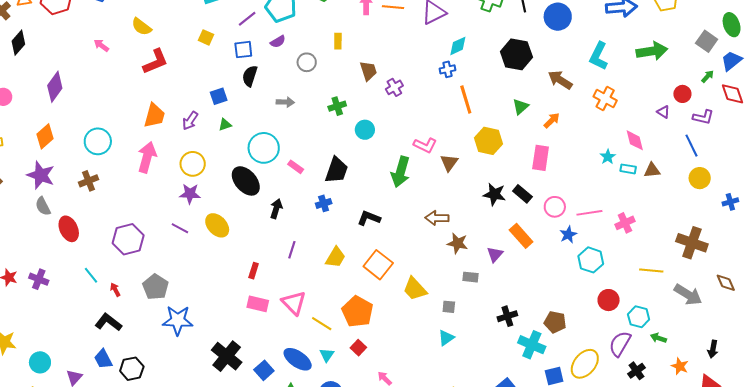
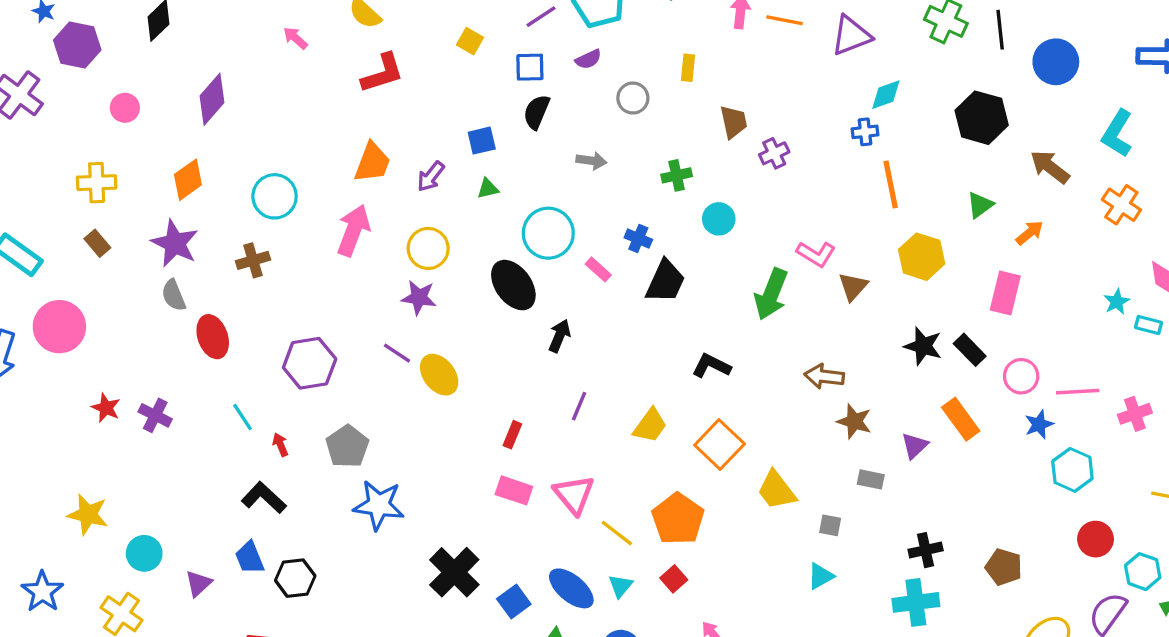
blue cross: (324, 203) -> (638, 239), moved, turned 35
yellow ellipse: (217, 225) -> (439, 375), moved
cyan cross: (532, 345) -> (916, 602), moved, turned -36

